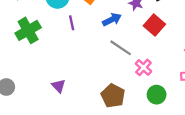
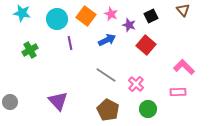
green cross: (28, 30) -> (30, 50), size x0.7
gray line: (121, 48) -> (106, 75), moved
purple triangle: (59, 86) -> (58, 101), size x1.5

